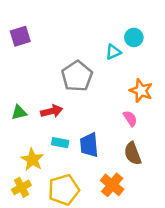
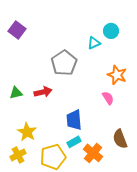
purple square: (20, 36) -> (17, 30), turned -36
cyan rectangle: (60, 143) -> (74, 142), moved, turned -40
brown semicircle: (133, 153) -> (120, 139), moved

